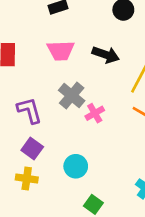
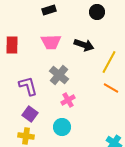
pink cross: (95, 113) -> (68, 100), moved

